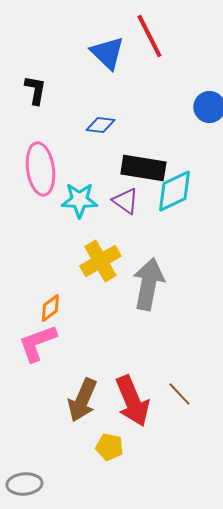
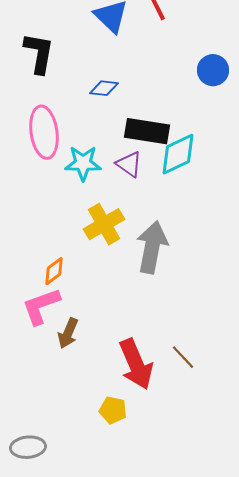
black L-shape: (35, 90) -> (39, 53), size x1.4
brown arrow: (82, 400) -> (68, 333), moved, size x0.7

